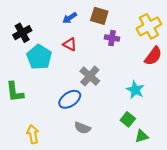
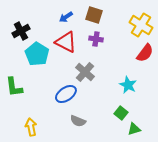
yellow cross: (149, 26) -> (141, 25), turned -30
purple cross: (112, 38) -> (96, 39), moved
red triangle: (70, 44) -> (66, 42), size x1.6

